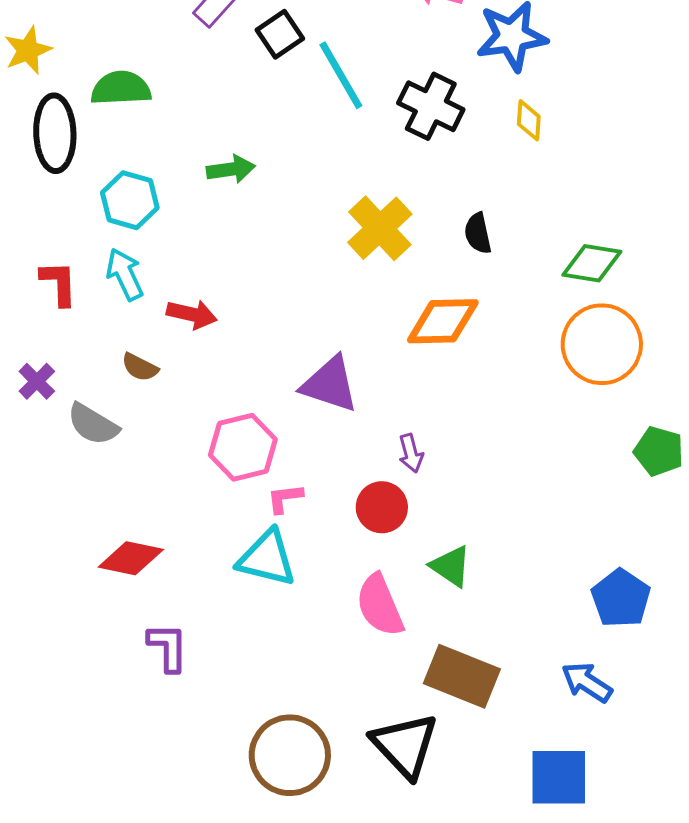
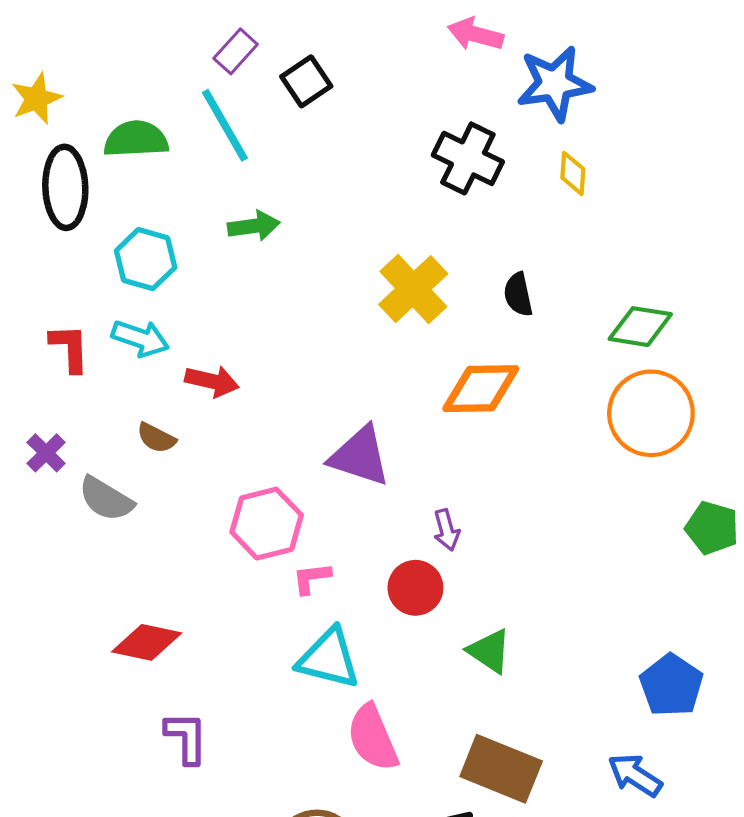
cyan line: (341, 75) -> (225, 125), moved
cyan arrow: (125, 274) -> (140, 338), turned 134
cyan triangle: (267, 558) -> (329, 658), moved
pink semicircle: (380, 605) -> (373, 738), moved

